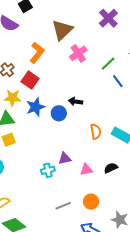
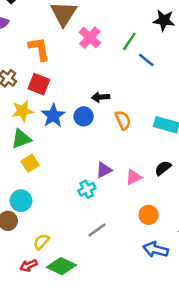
orange L-shape: (37, 53) -> (39, 49), turned -35
orange semicircle: (96, 132) -> (123, 120), moved
gray line: (63, 206) -> (97, 230), moved

